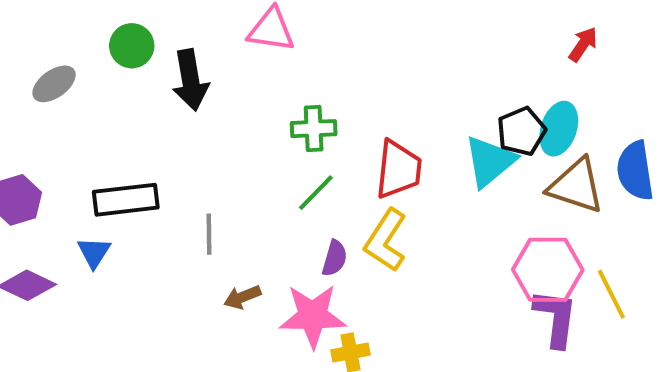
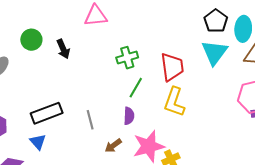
black arrow: (190, 80) -> (63, 49), size x0.7
black pentagon: (521, 131) -> (216, 21), moved
purple semicircle: (335, 258) -> (129, 116), moved

